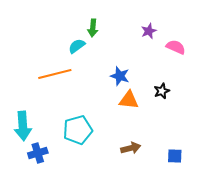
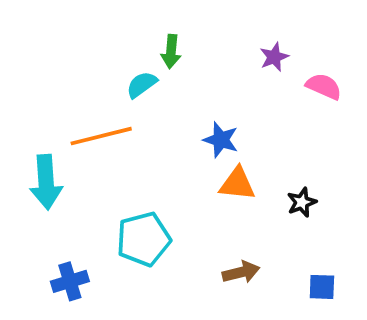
black star: (162, 91) -> (302, 202), moved
cyan arrow: (23, 126) -> (46, 182), moved

